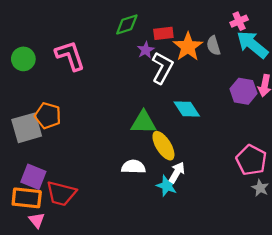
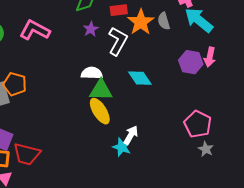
purple star: (146, 50) -> (91, 29), moved
pink L-shape: (70, 56) -> (35, 30), turned -44
yellow ellipse: (163, 146) -> (100, 111), moved
white semicircle: (133, 167) -> (92, 73), moved

